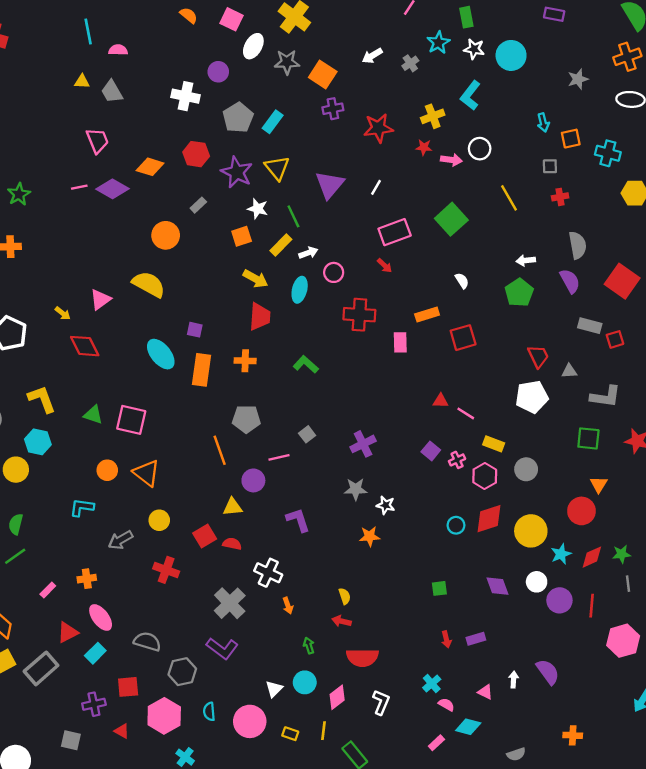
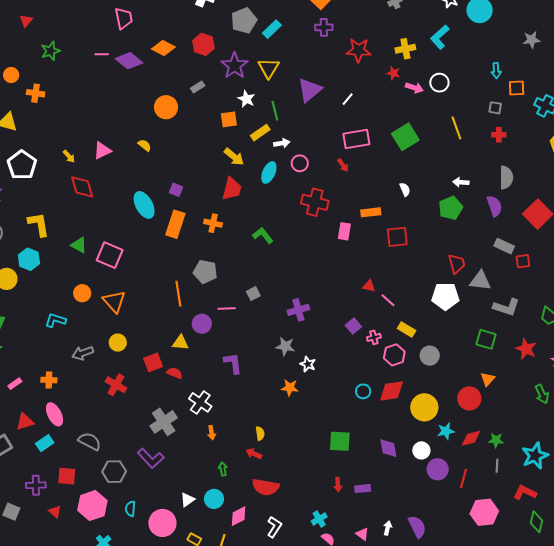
yellow semicircle: (149, 284) -> (145, 145), size x0.5
gray triangle: (569, 371) -> (480, 281), size x1.6
green square: (439, 588) -> (340, 441), size x1.6

